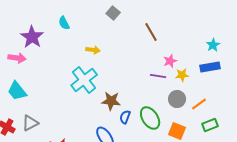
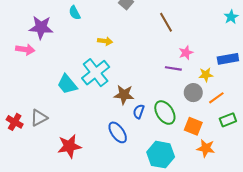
purple star: (32, 37) -> (41, 27), turned -30
cyan star: (213, 45) -> (231, 17), moved
yellow star: (182, 75) -> (206, 75), moved
cyan trapezoid: (17, 91) -> (67, 84), moved

